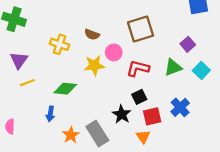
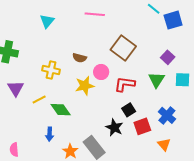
brown square: (141, 29) -> (123, 48), turned -30
green triangle: (173, 67) -> (156, 80), turned -30
cyan square: (201, 70) -> (182, 80), turned -35
yellow line: (27, 83) -> (39, 100), moved
green diamond: (65, 89) -> (61, 110), turned 55
orange triangle: (143, 137) -> (164, 145), moved

